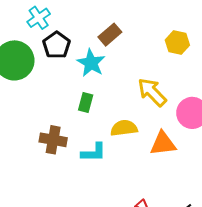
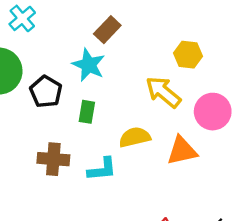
yellow hexagon: (177, 43) -> (188, 55), moved
black pentagon: (56, 45) -> (46, 92), moved

